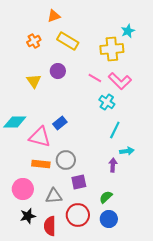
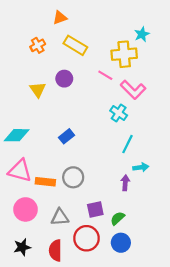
pink line: (95, 78) -> (105, 75), moved
pink triangle: (40, 137) -> (20, 171), moved
purple square: (79, 182) -> (95, 209), moved
black star: (28, 216) -> (22, 247), moved

